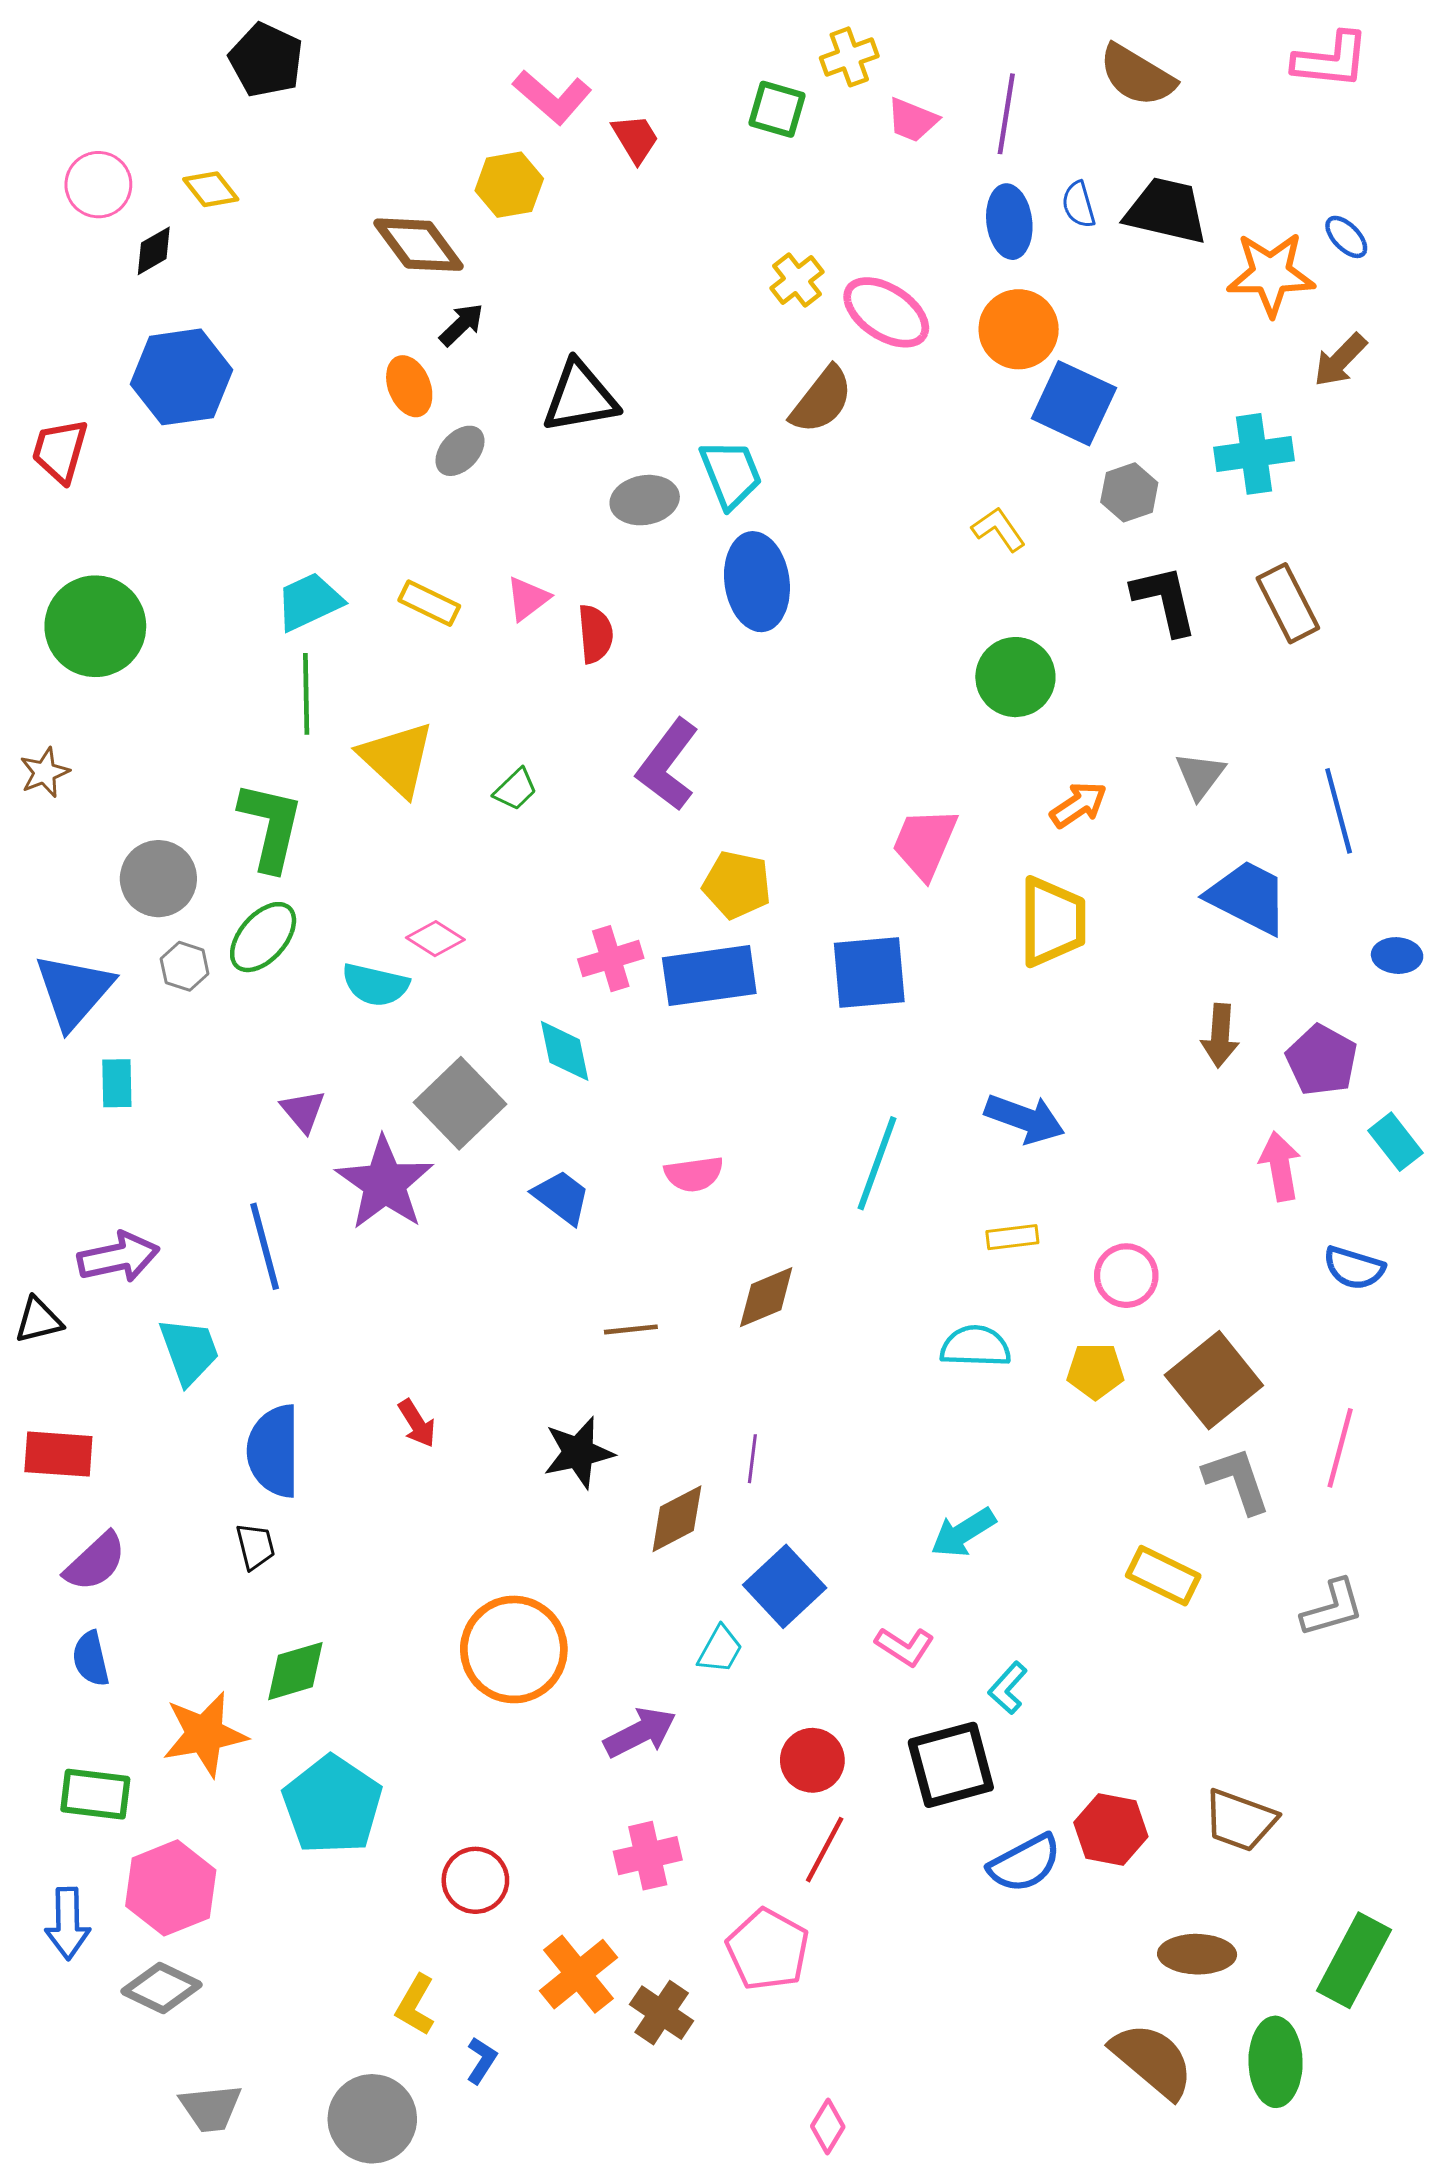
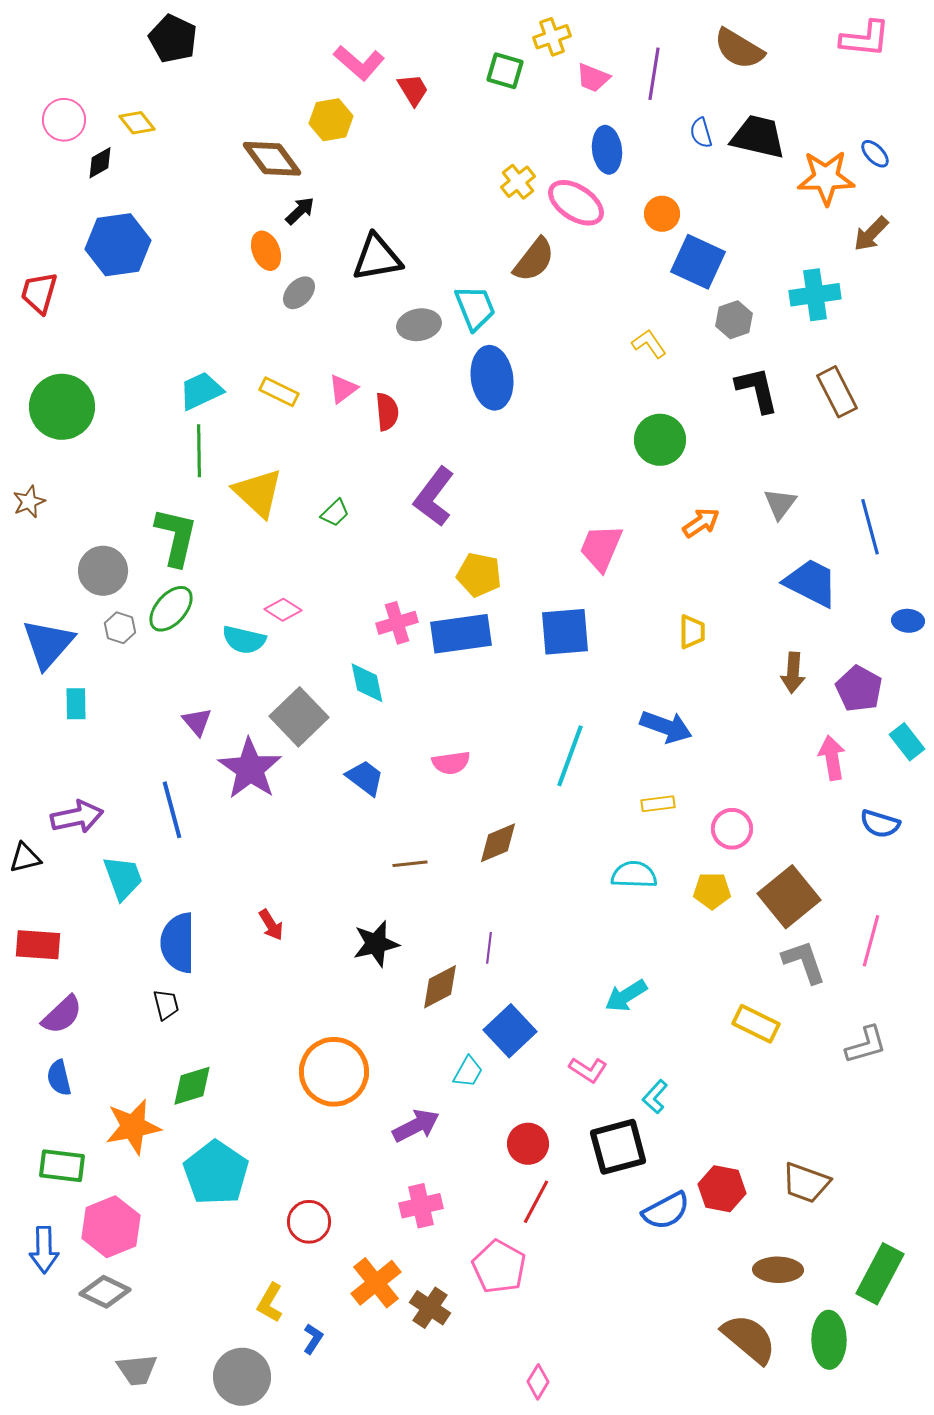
blue ellipse: (1009, 222) -> (607, 150), moved
orange circle: (1019, 329) -> (662, 214), size x0.7
yellow trapezoid: (1052, 922) -> (692, 632), moved, size x0.6

